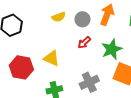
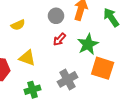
yellow semicircle: (59, 17) -> (18, 25), moved

